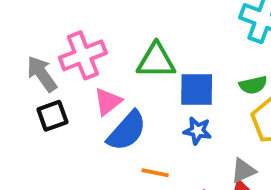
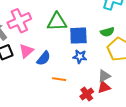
pink triangle: (108, 102) -> (26, 51), moved
blue semicircle: (127, 131) -> (44, 58), size x0.7

